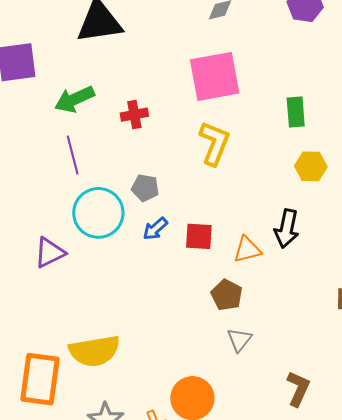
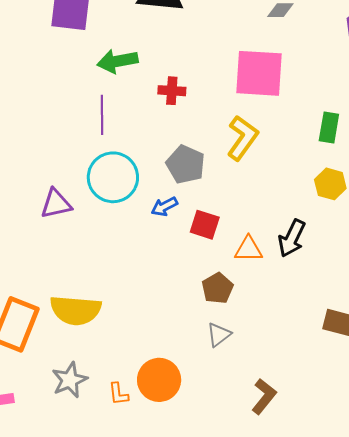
gray pentagon: (145, 188) -> (186, 164), moved, size x1.4

